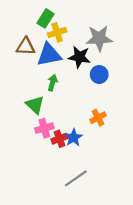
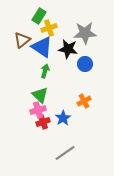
brown triangle: (26, 46) -> (22, 40), turned -42
blue triangle: (49, 55) -> (42, 47), turned 45
green triangle: (35, 105) -> (40, 95), moved
red cross: (59, 139) -> (43, 122), moved

